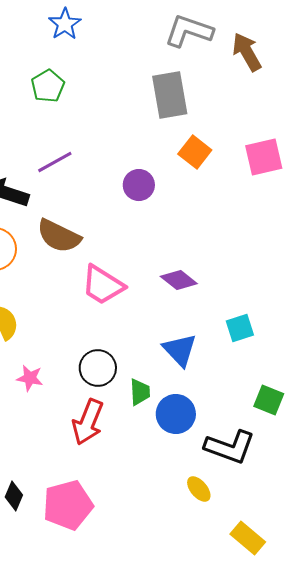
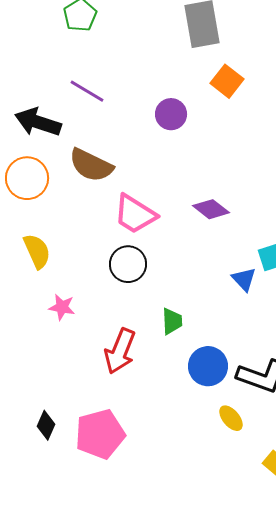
purple line: (55, 162) -> (87, 91), turned 60
blue triangle: (180, 350) -> (244, 279), moved, size x0.7
black circle: (98, 368) -> (128, 264), moved
blue circle: (176, 414) -> (208, 366), moved

